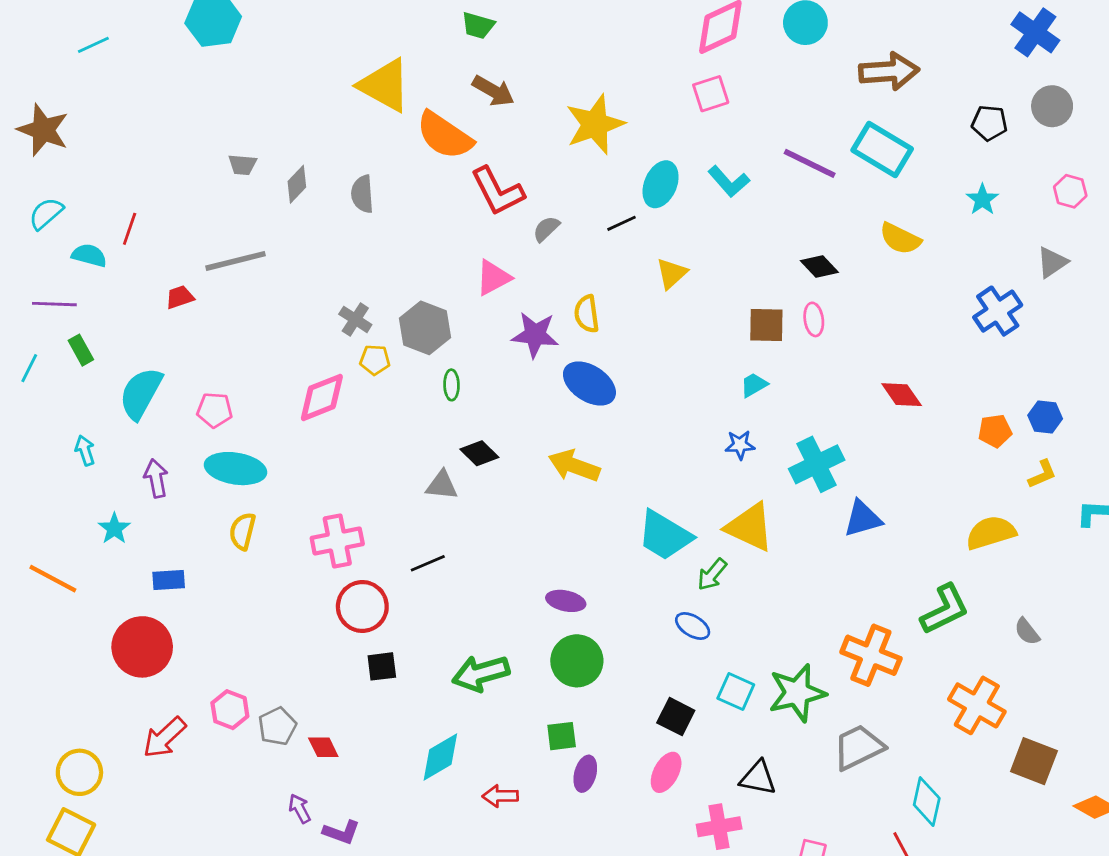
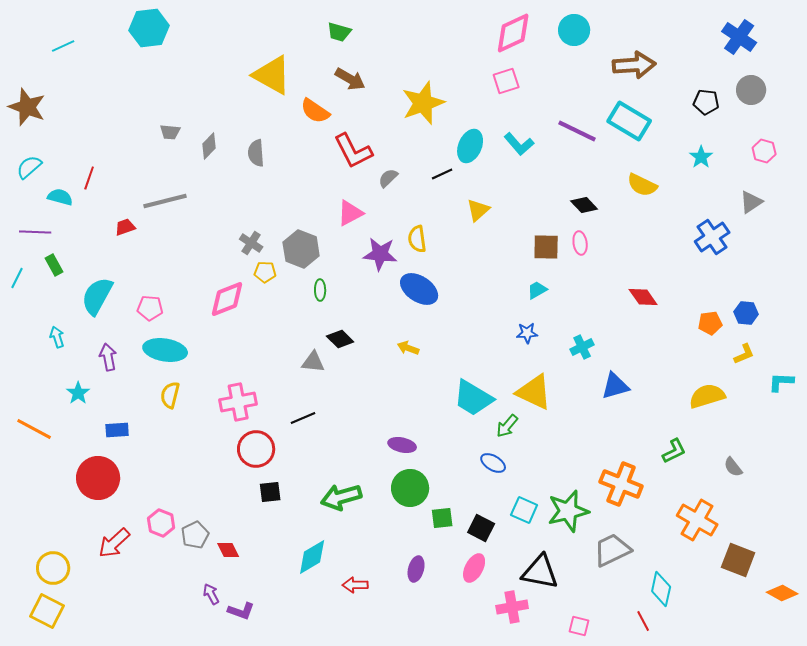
orange semicircle: (445, 135) -> (315, 111), size x0.7
cyan cross: (817, 464) -> (582, 347), size x0.6
yellow arrow: (574, 466) -> (408, 348), size x0.6
green L-shape: (945, 609) -> (674, 451), size x0.7
green square: (562, 736) -> (442, 518), moved
black triangle: (758, 778) -> (540, 572), size x1.4

